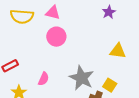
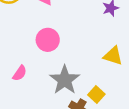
pink circle: (56, 37) -> (48, 40), moved

